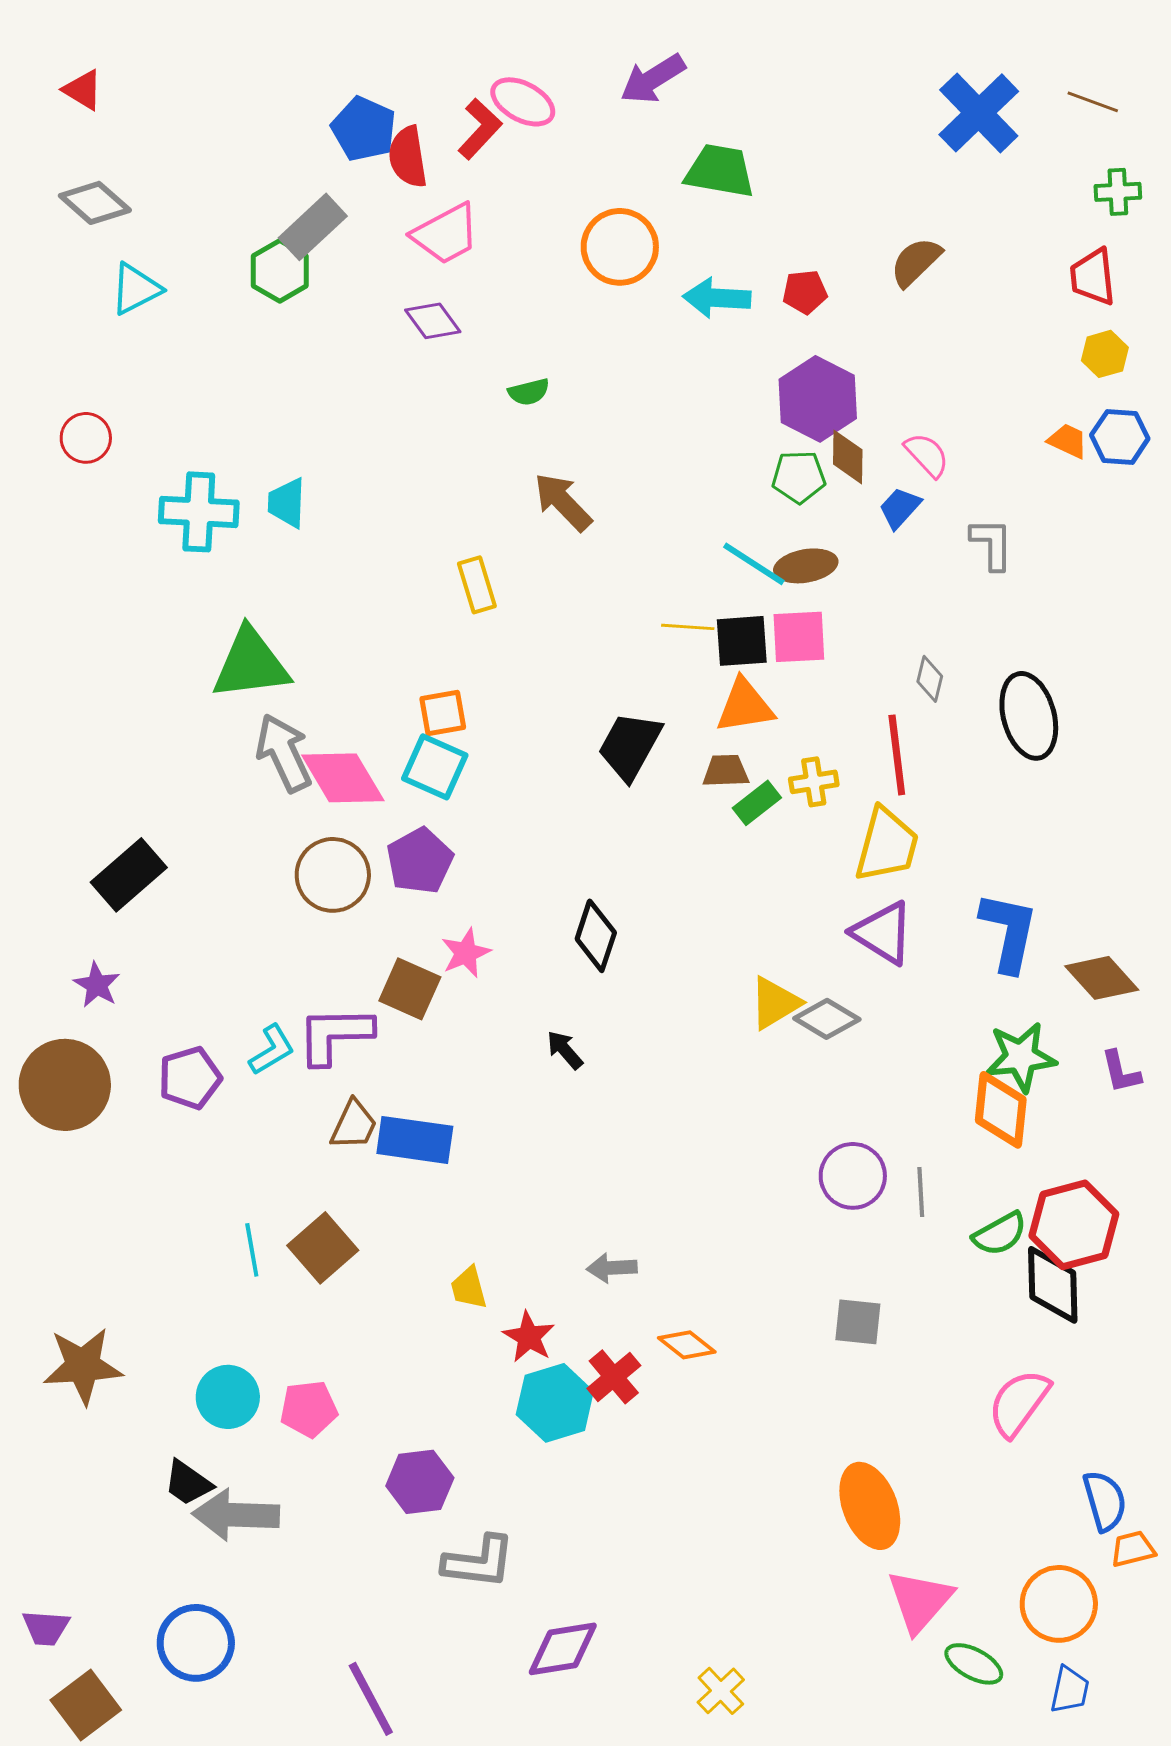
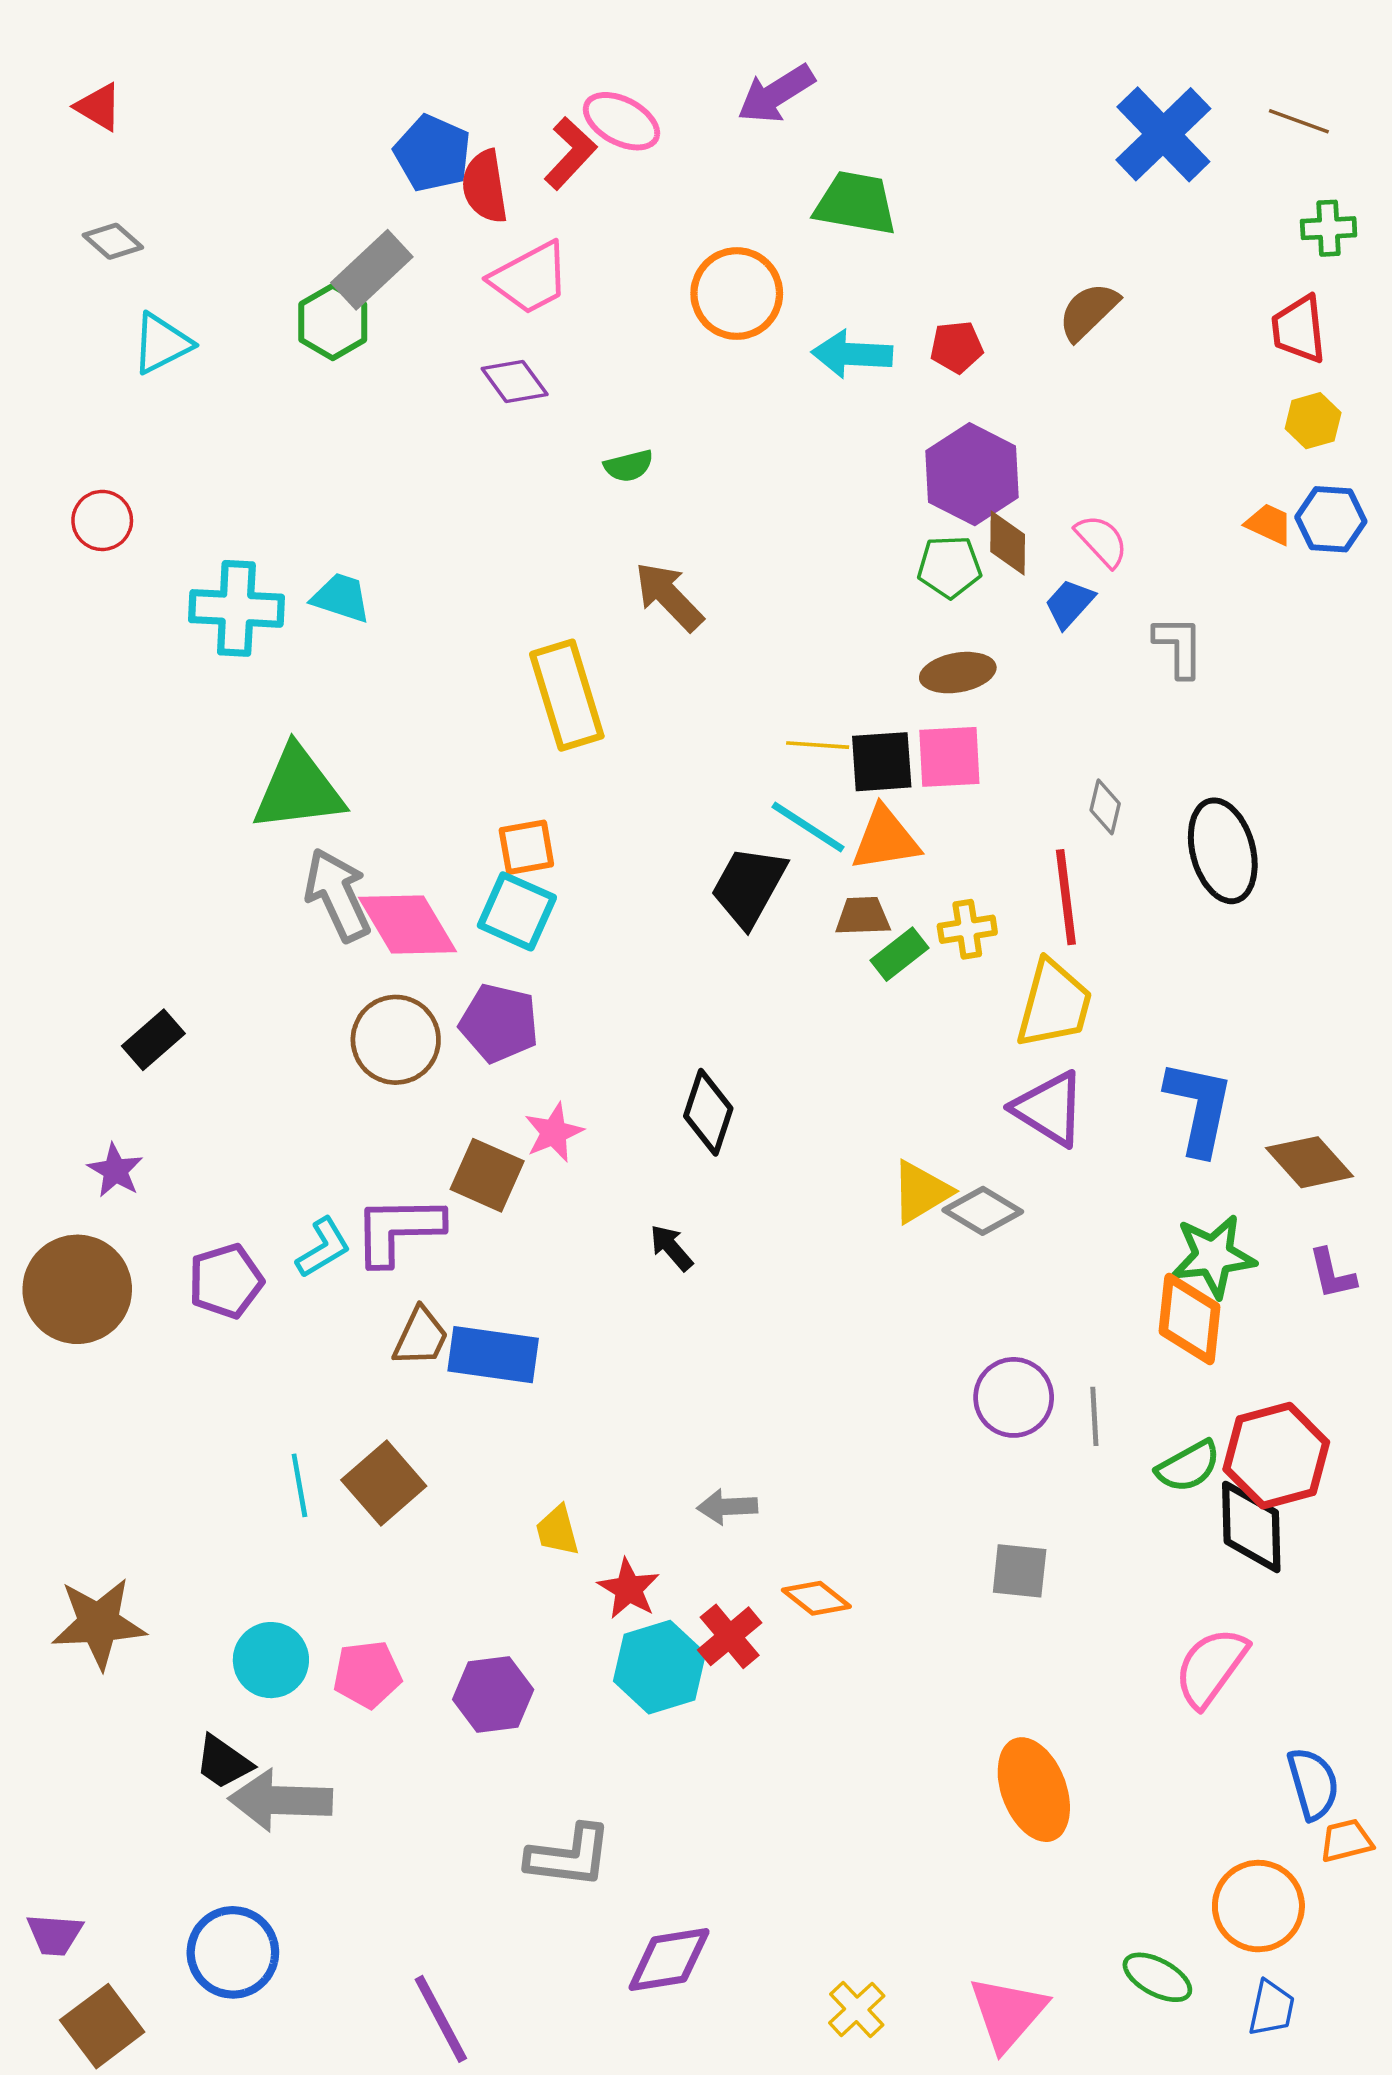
gray diamond: (95, 203) -> (113, 241), size x0.7
cyan trapezoid: (287, 503) -> (341, 598), turned 106
cyan line: (754, 564) -> (808, 827), moved
yellow rectangle: (477, 585) -> (567, 695), size x1.6
purple pentagon: (420, 861) -> (499, 1023), turned -30
black rectangle: (129, 875) -> (153, 1040), size x0.7
purple hexagon: (420, 1482) -> (493, 1695), moved
pink triangle: (920, 1601) -> (1008, 2013), moved

